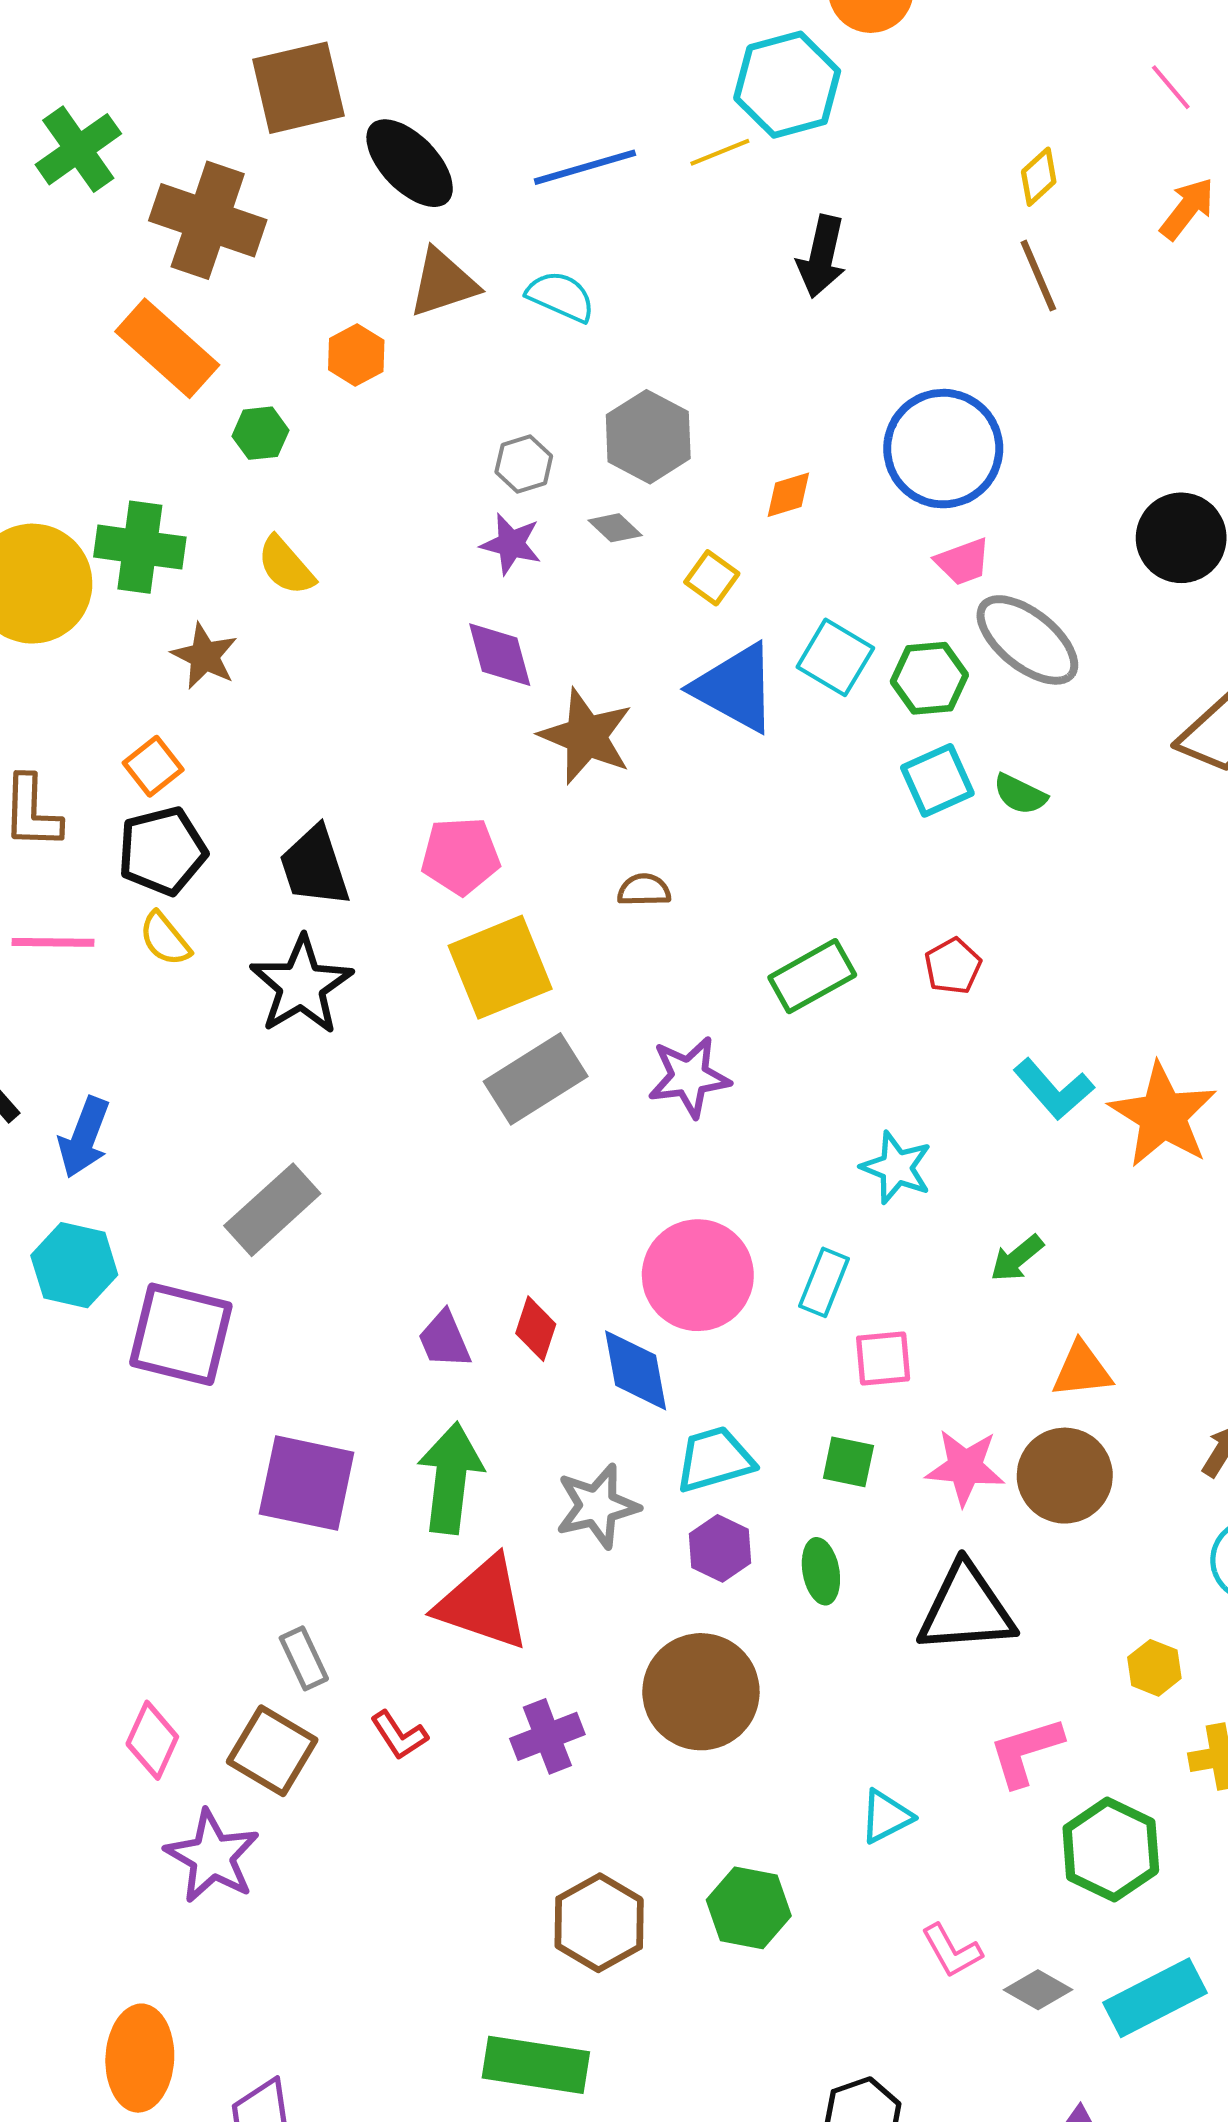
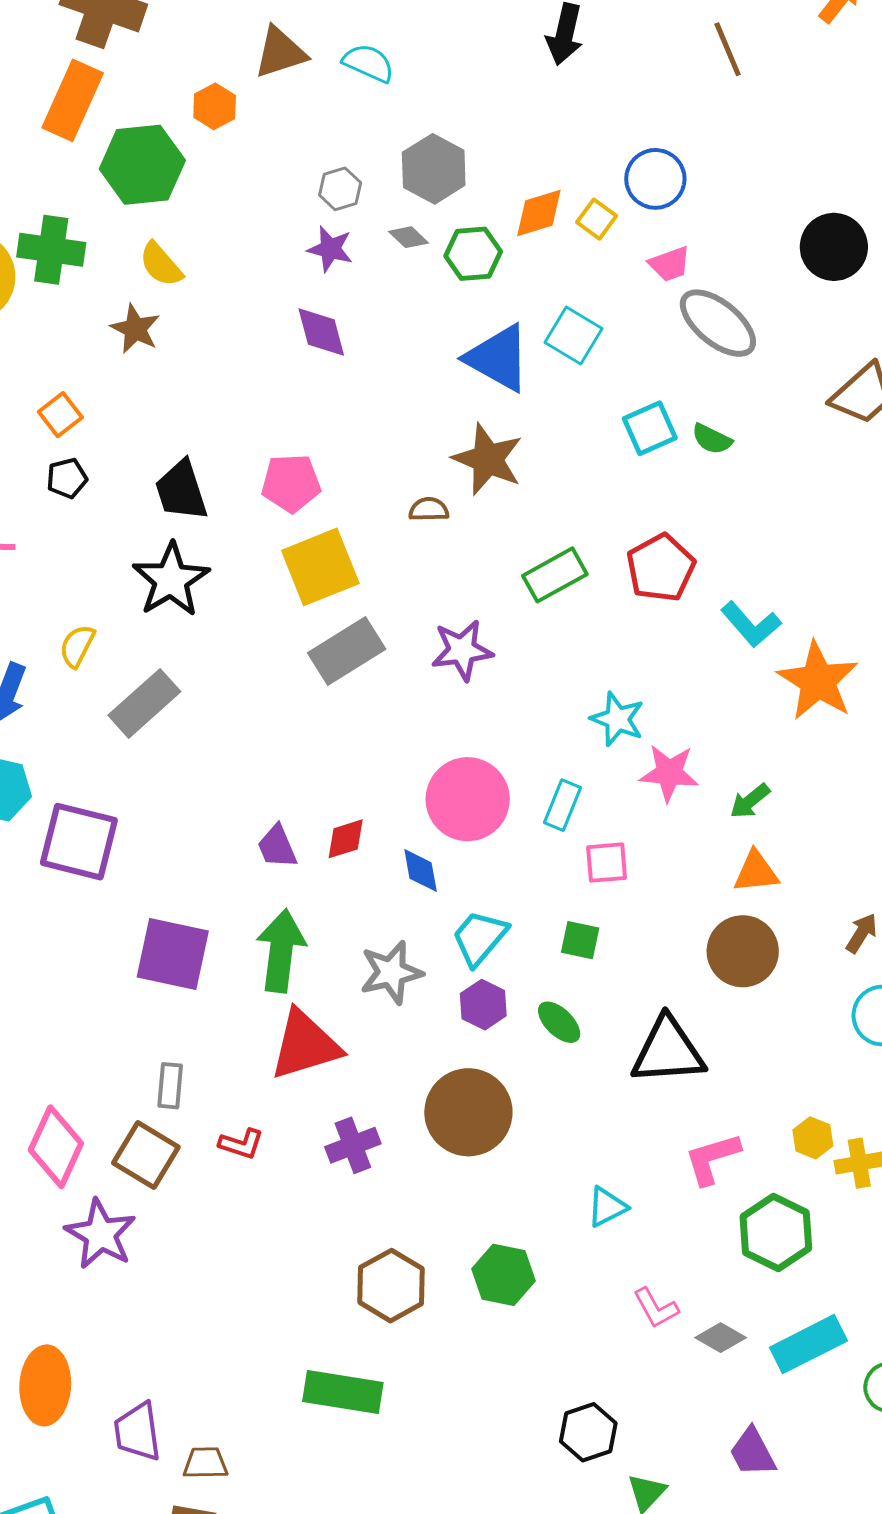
orange rectangle: (167, 348) -> (73, 100), turned 72
green hexagon: (260, 433) -> (142, 165), size x2.0
blue circle: (943, 449) -> (655, 179), size x0.7
orange diamond: (788, 495) -> (539, 213), size x1.4
yellow square: (712, 578) -> (597, 219), moved
brown star: (205, 656) -> (135, 329), moved
green hexagon: (929, 678) -> (473, 254), moved
brown star: (586, 736) -> (488, 459), moved
black pentagon: (162, 851) -> (67, 478), size x0.6
yellow semicircle: (165, 939) -> (77, 646), moved, turned 66
red pentagon: (953, 966) -> (661, 568), size x1.6
cyan L-shape: (1054, 1089) -> (751, 624), moved
gray rectangle: (272, 1210) -> (144, 703), moved
green arrow: (1017, 1258) -> (750, 801), moved
red diamond: (536, 1329) -> (346, 839), turned 54
blue diamond: (636, 1370) -> (421, 870), size x0.7
cyan trapezoid: (715, 1459) -> (480, 938), turned -34
pink star: (965, 1467) -> (669, 773), moved
green ellipse: (821, 1571) -> (559, 1022), turned -36
red triangle: (483, 1603) -> (305, 1045), turned -36
gray rectangle: (304, 1658) -> (170, 1086), turned 30
yellow hexagon: (1154, 1668) -> (813, 1138), moved
red L-shape: (399, 1735) -> (241, 1144), turned -39
pink diamond: (152, 1740) -> (56, 1147), size x1.4

